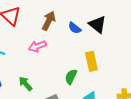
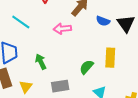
blue semicircle: (75, 28) -> (103, 21), turned -32

